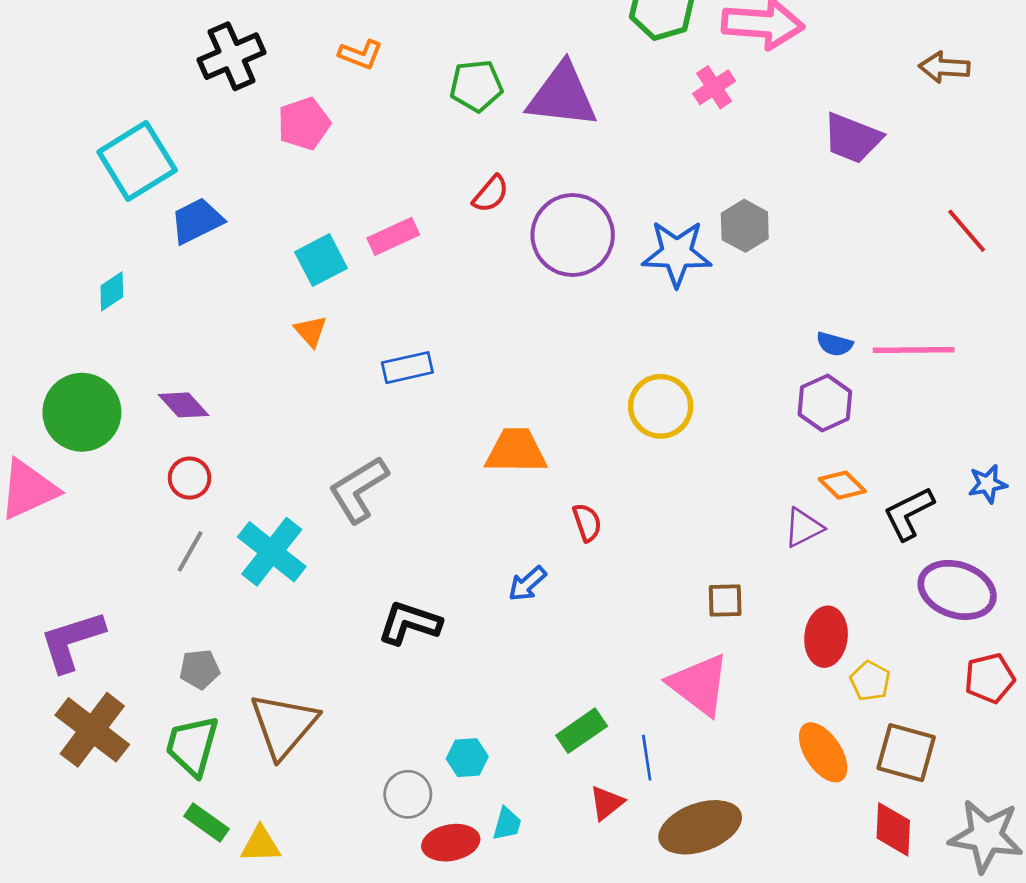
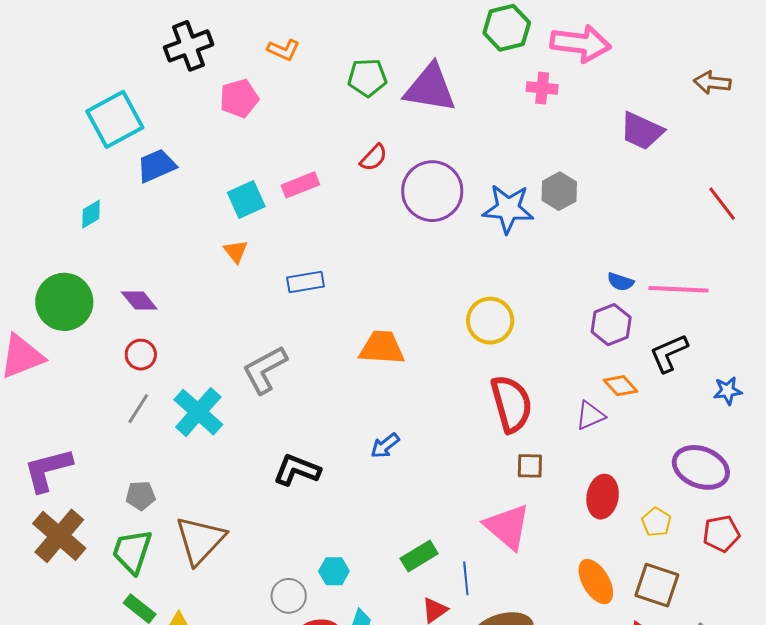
pink cross: (714, 87) -> (542, 88), turned 36
black L-shape: (909, 513) -> (669, 353), moved
red semicircle: (587, 522) -> (511, 404), moved, size x2.0
yellow pentagon: (870, 681) -> (656, 522), moved

